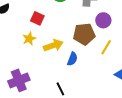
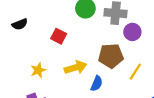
purple circle: (103, 20) -> (132, 32), moved
yellow star: (29, 39) -> (38, 70), moved

